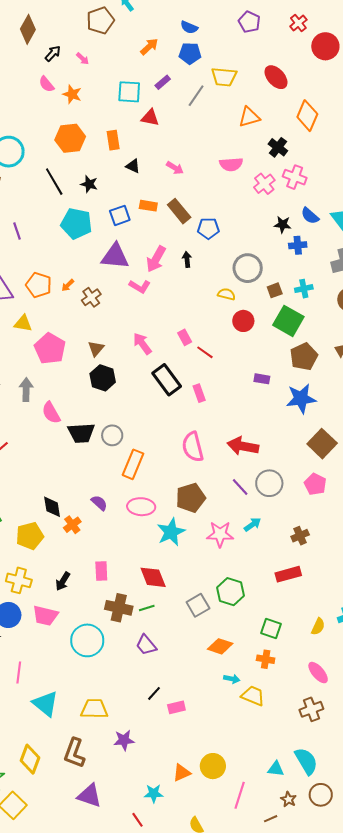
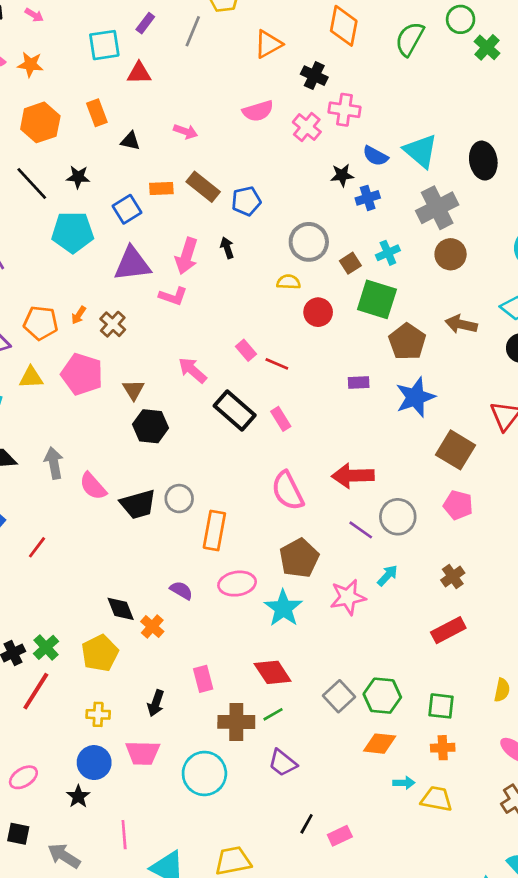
pink pentagon: (50, 349) -> (82, 374), moved
yellow cross: (19, 580) -> (98, 714), size x0.7
green hexagon: (231, 592) -> (382, 696), moved

